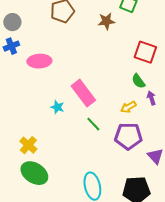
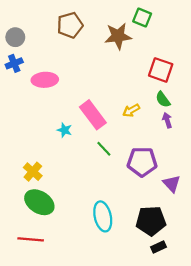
brown star: (106, 21) -> (118, 36), size x1.4
green semicircle: (138, 81) -> (163, 99), moved
yellow arrow: (128, 107) -> (131, 110), moved

